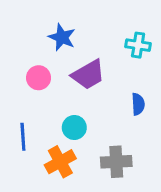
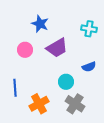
blue semicircle: (138, 104) -> (89, 67), turned 72
cyan circle: (74, 128) -> (66, 82), moved
gray cross: (116, 162) -> (75, 104), turned 36

